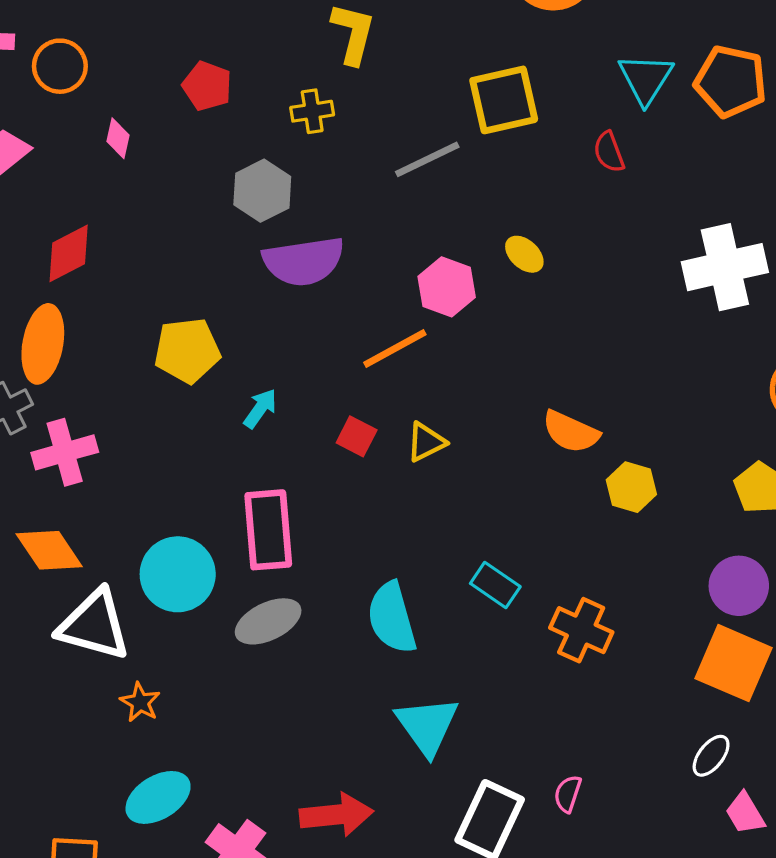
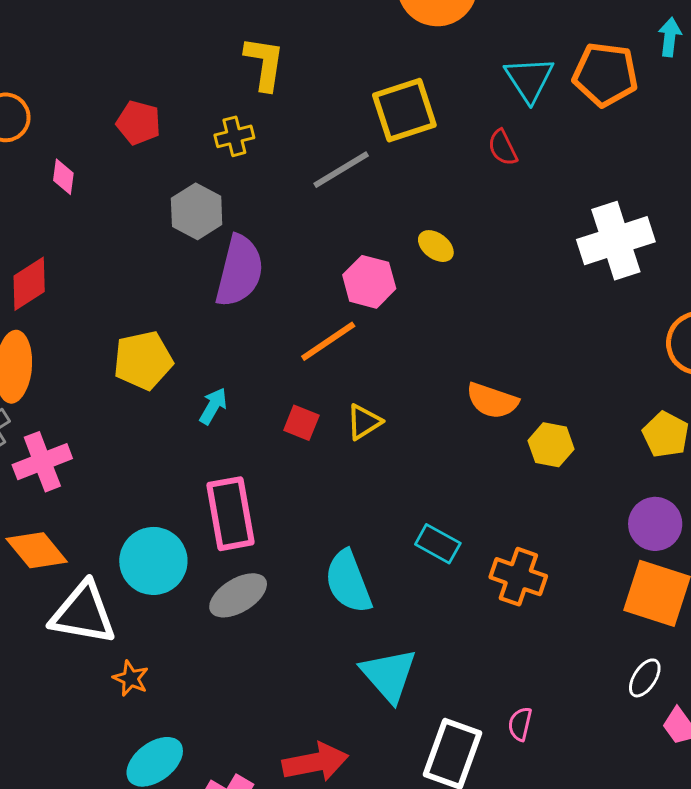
purple semicircle: (304, 261) -> (239, 271), turned -62

